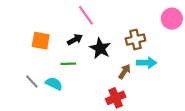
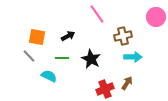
pink line: (86, 15) -> (97, 14), moved
black star: (100, 48) -> (91, 59), moved
brown arrow: (124, 71) -> (127, 83), moved
gray line: (32, 81) -> (29, 56), moved

